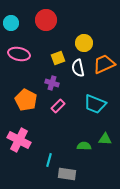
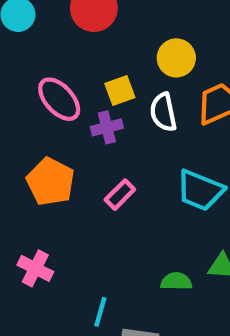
pink ellipse: (19, 54) -> (59, 99), moved, turned 35
purple cross: (52, 83) -> (107, 127), moved, turned -32
pink cross: (19, 140) -> (35, 268), size x0.7

